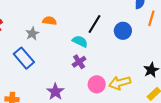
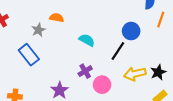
black line: (95, 24) -> (118, 51), moved
purple cross: (79, 62) -> (85, 71), moved
yellow arrow: (120, 83) -> (135, 74), moved

